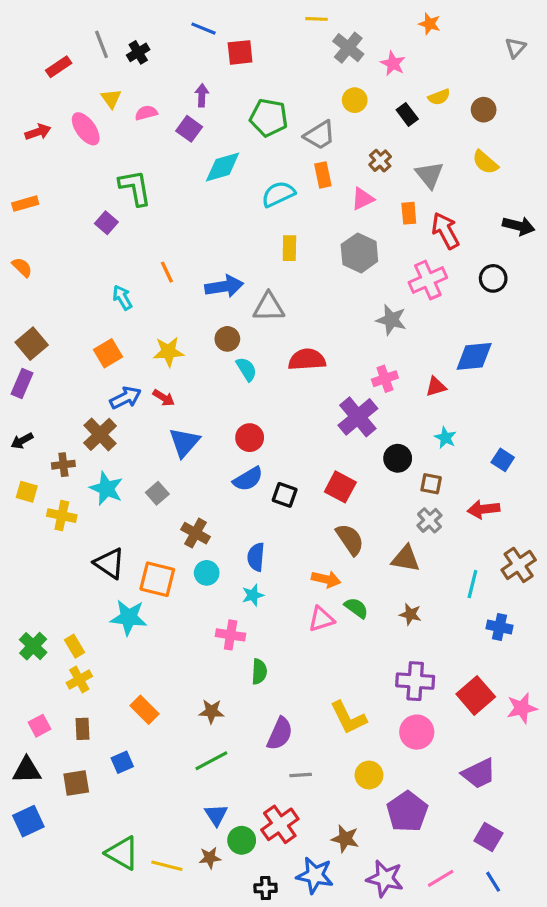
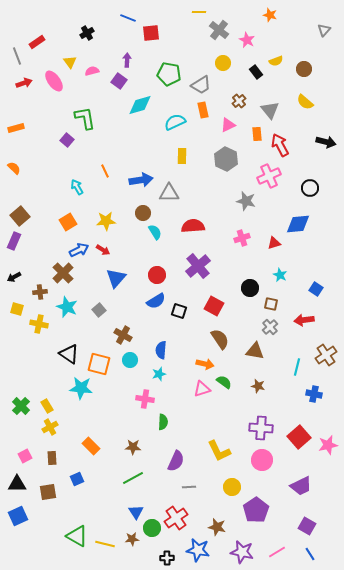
gray line: (102, 44) -> (17, 56), moved
black circle: (493, 278) -> (310, 188), moved
purple cross: (358, 417) -> (198, 266), moved

